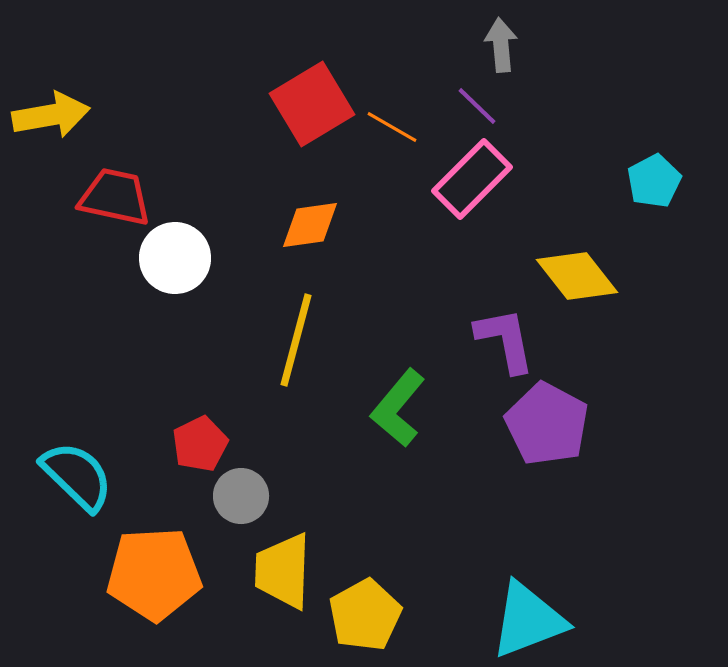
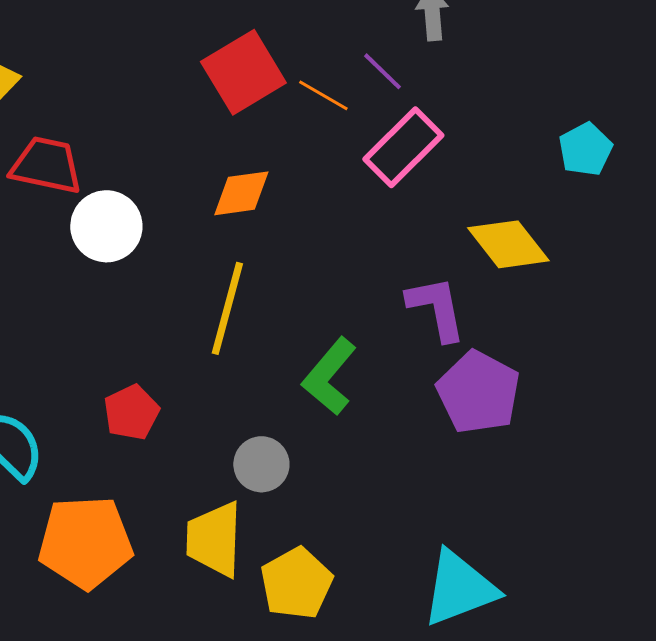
purple line: (477, 106) -> (382, 71), moved
gray circle: (241, 496) -> (261, 464), moved

